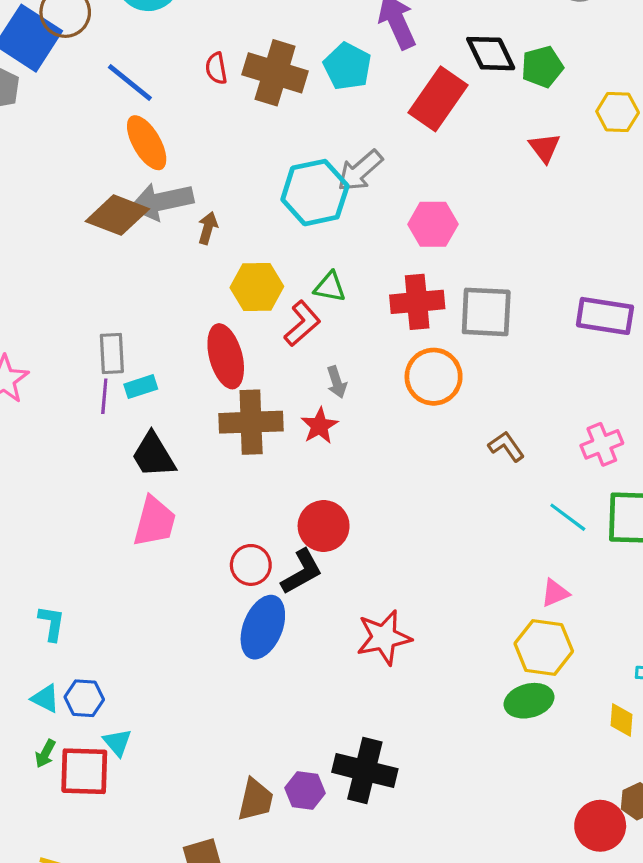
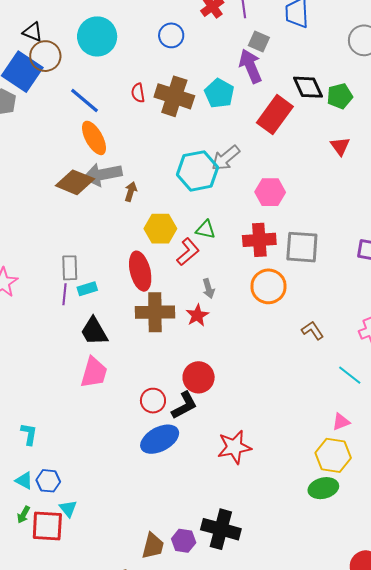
blue ellipse: (263, 627) -> (160, 439), turned 39

